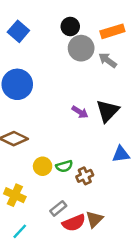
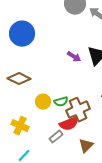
brown cross: (85, 176) -> (78, 110), size x1.6
red semicircle: (74, 223) -> (69, 124), moved

